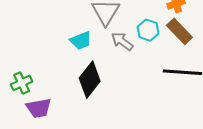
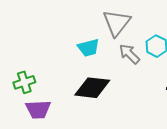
black diamond: (90, 80) -> (92, 88), turned 51

